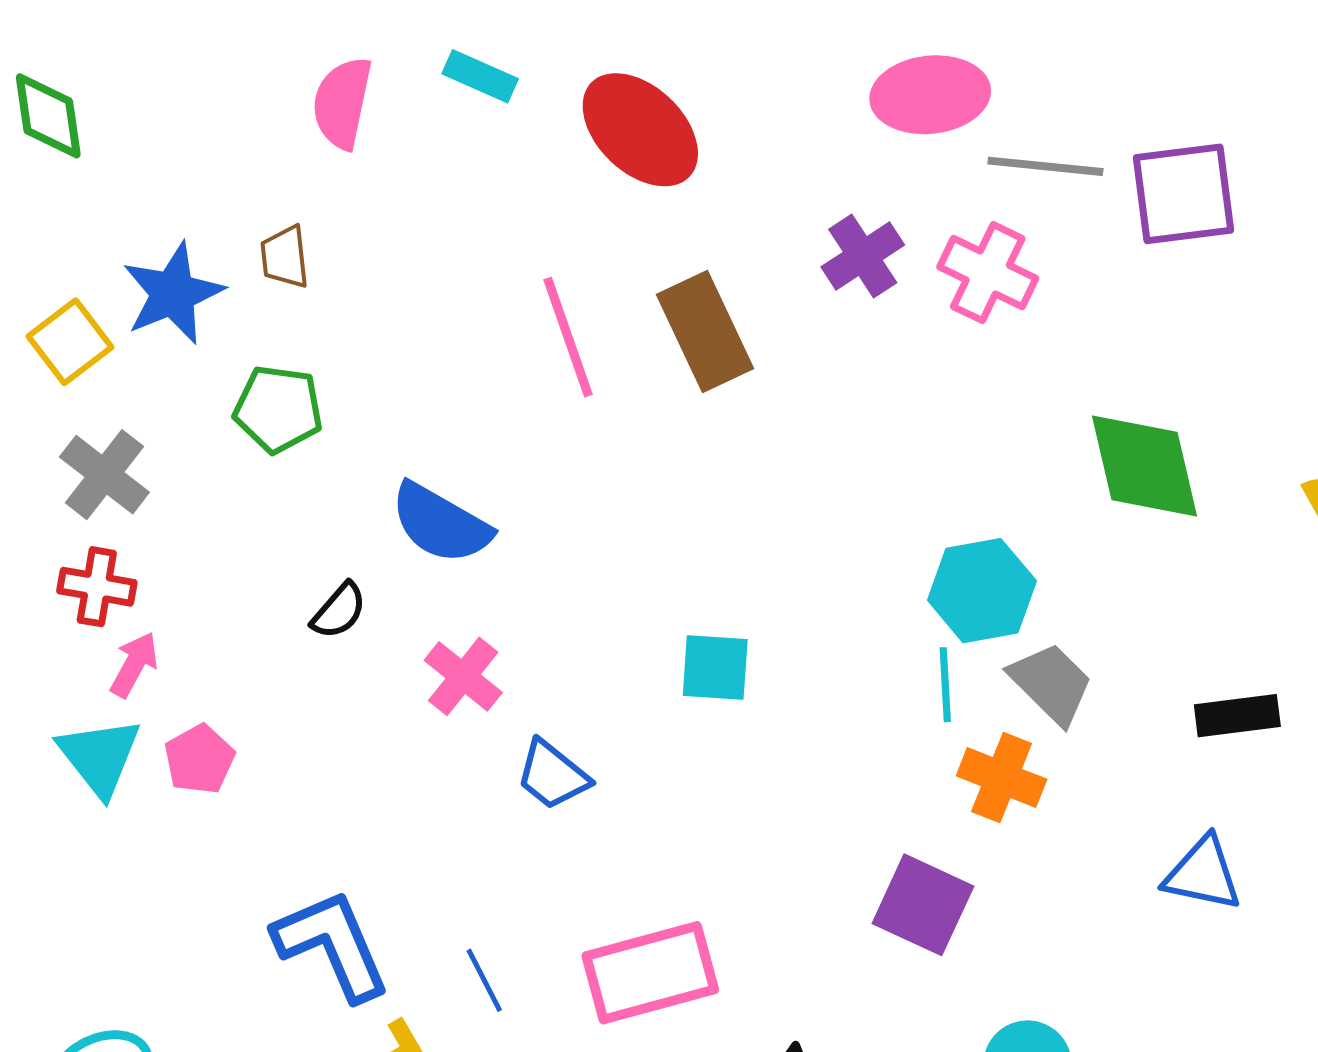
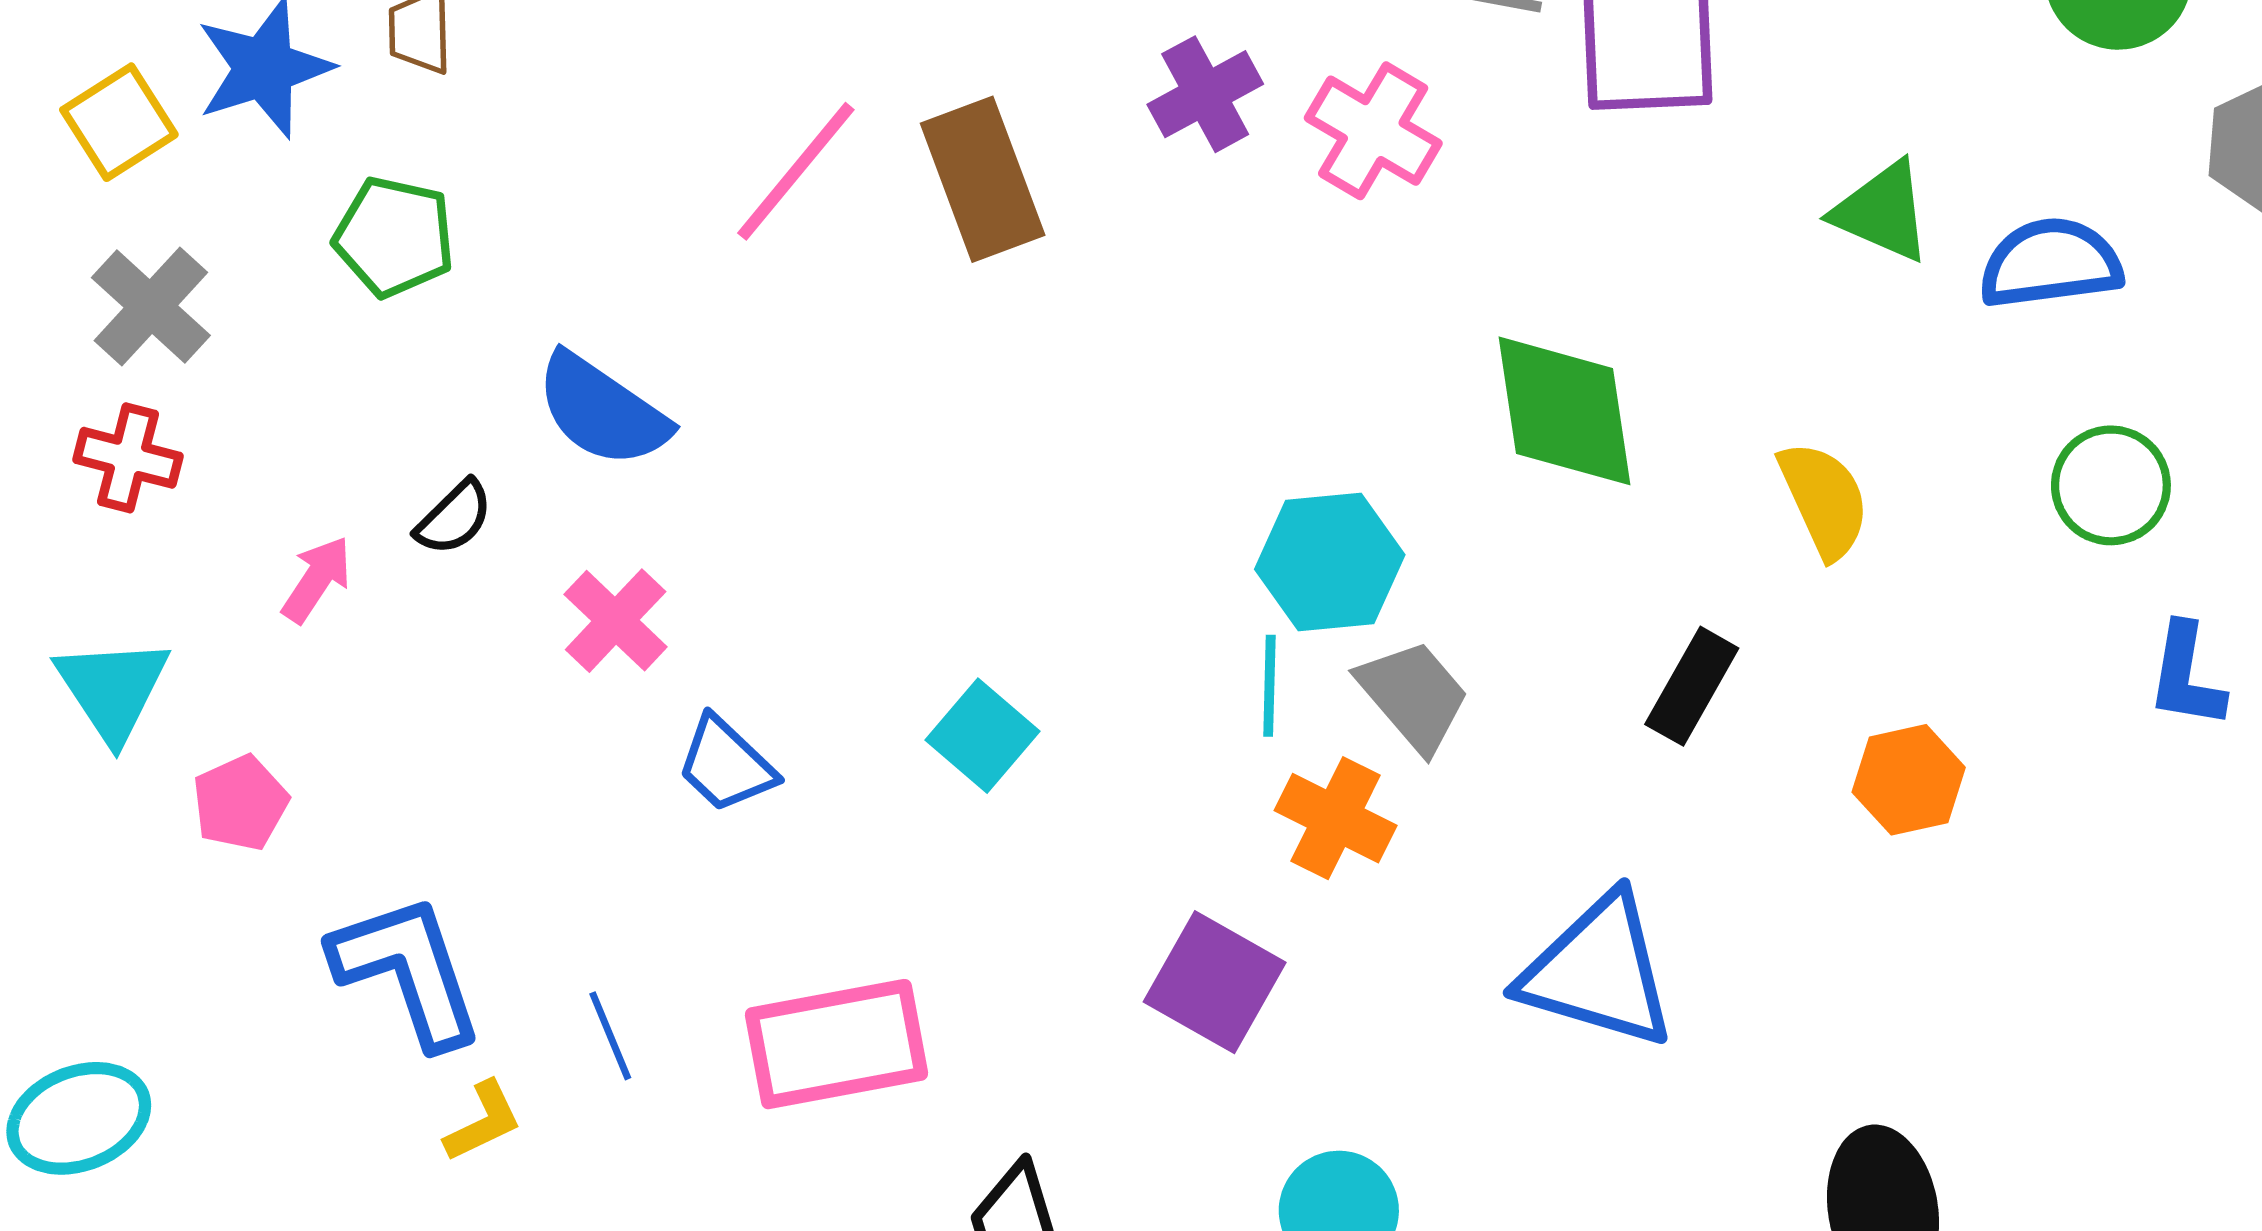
pink line: (568, 337) -> (796, 171), turned 54
pink arrow: (134, 665) -> (317, 579), moved
cyan square: (715, 668) -> (982, 736), moved, turned 32
black rectangle: (1237, 716) -> (1692, 686), moved, turned -58
pink pentagon: (199, 759) -> (240, 803), moved
blue triangle: (1203, 874) -> (1598, 971), size x1.5

